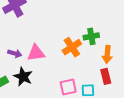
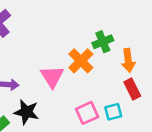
pink triangle: (36, 53) -> (52, 77), moved, turned -42

